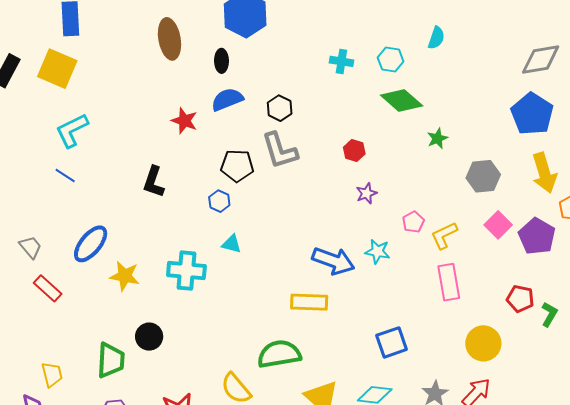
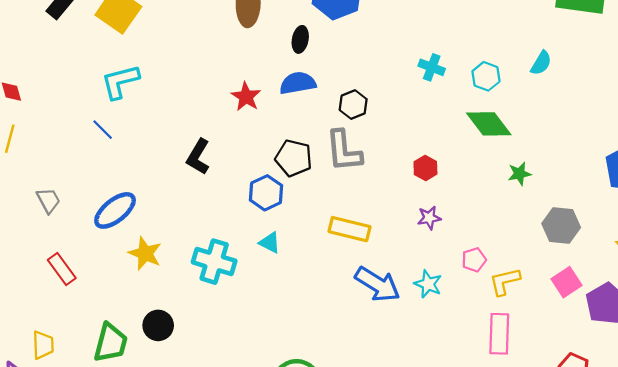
blue hexagon: (219, 201) -> (266, 193), size x1.4
red rectangle: (48, 288) -> (62, 269), moved
yellow rectangle: (309, 302) -> (350, 229), moved

